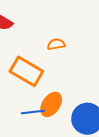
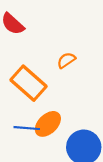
orange semicircle: (56, 44) -> (66, 60), turned -36

